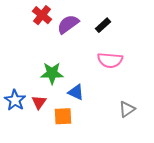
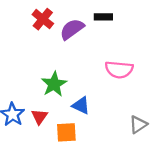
black rectangle: (103, 25) -> (103, 17), moved, turned 42
green star: (52, 73) -> (54, 84), turned -30

